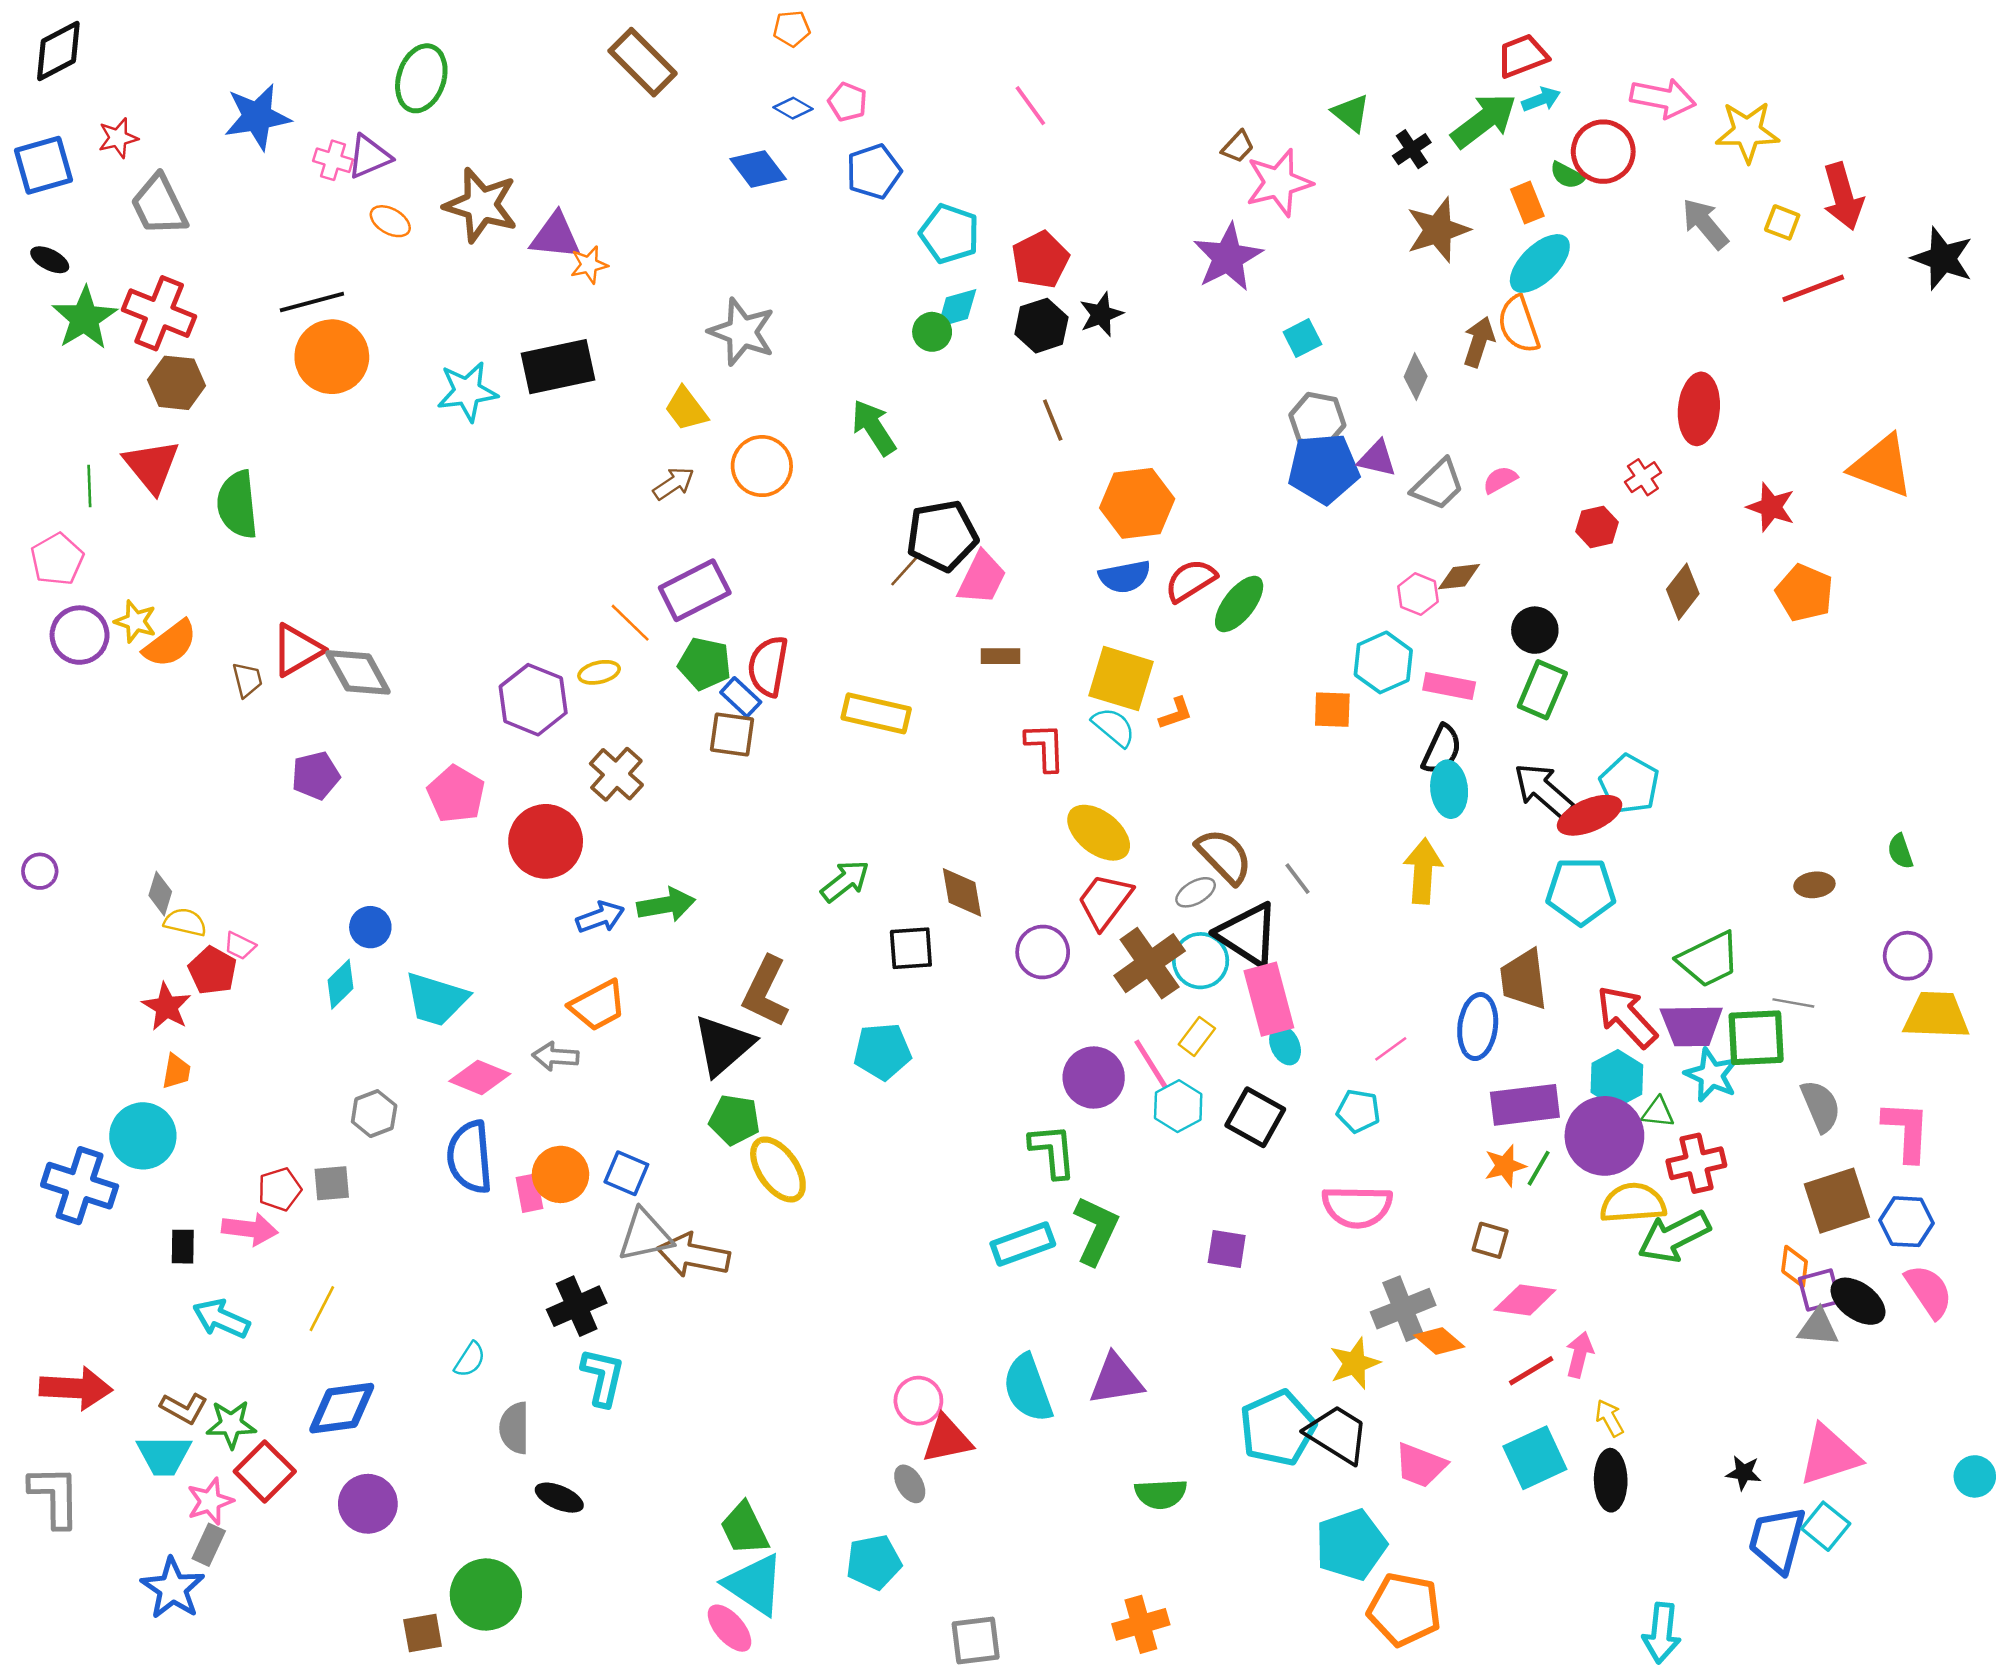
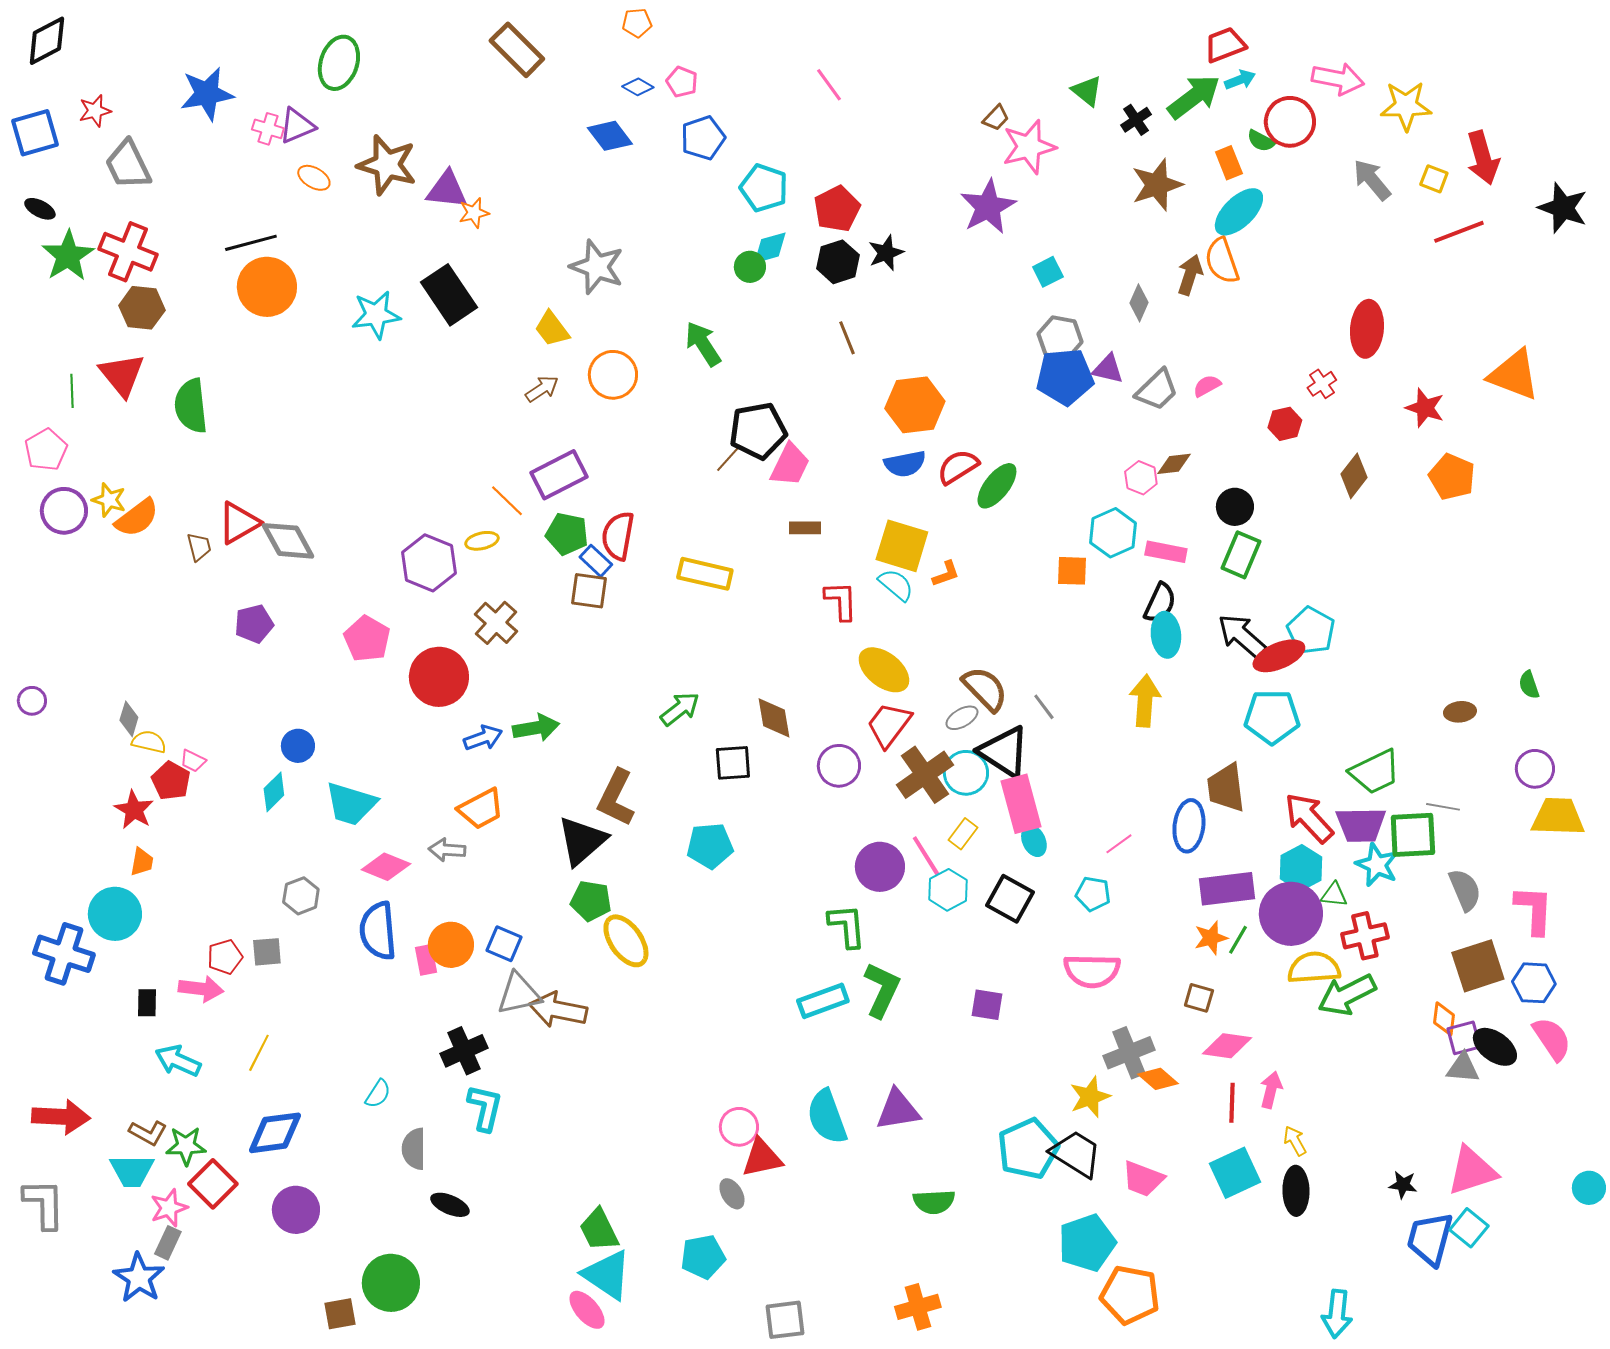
black rectangle: (558, 367) -> (449, 295), turned 68
red line: (1531, 1371) -> (1232, 1103), turned -57

